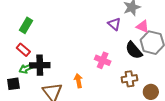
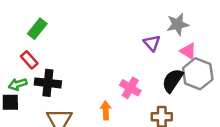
black semicircle: (134, 50) -> (173, 81), turned 66
green arrow: (26, 69) -> (18, 84), moved
orange arrow: (78, 81) -> (106, 110), moved

